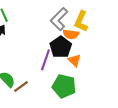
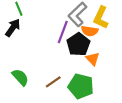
purple line: (45, 60) -> (63, 32), moved
brown line: (21, 86) -> (53, 82), moved

